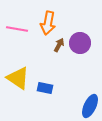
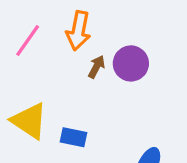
pink line: (17, 29) -> (28, 41), turned -65

